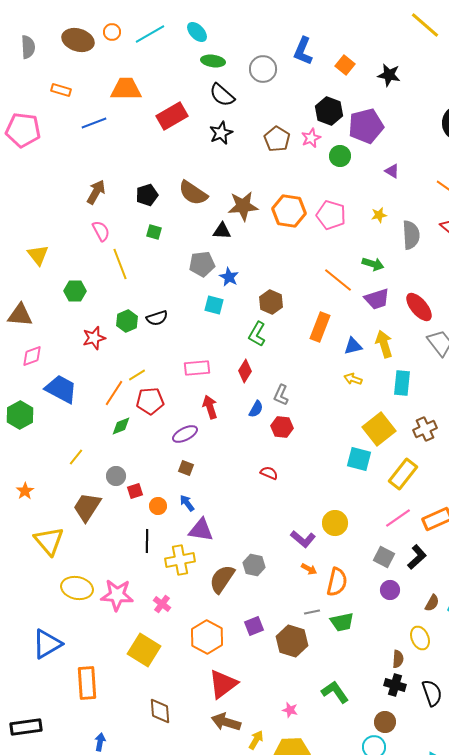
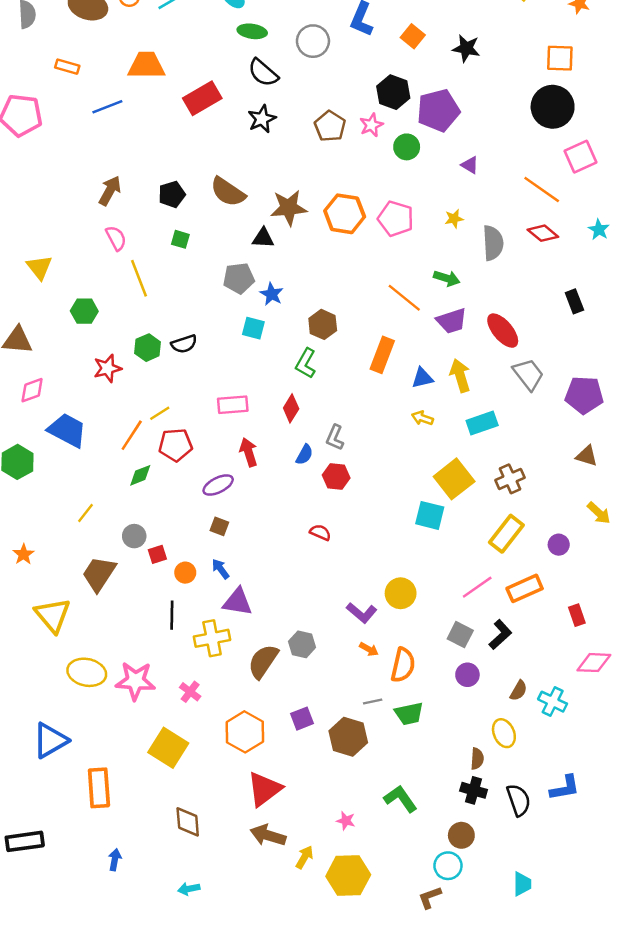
cyan rectangle: (402, 383) -> (482, 423), turned 65
yellow rectangle: (403, 474) -> (506, 534), moved

